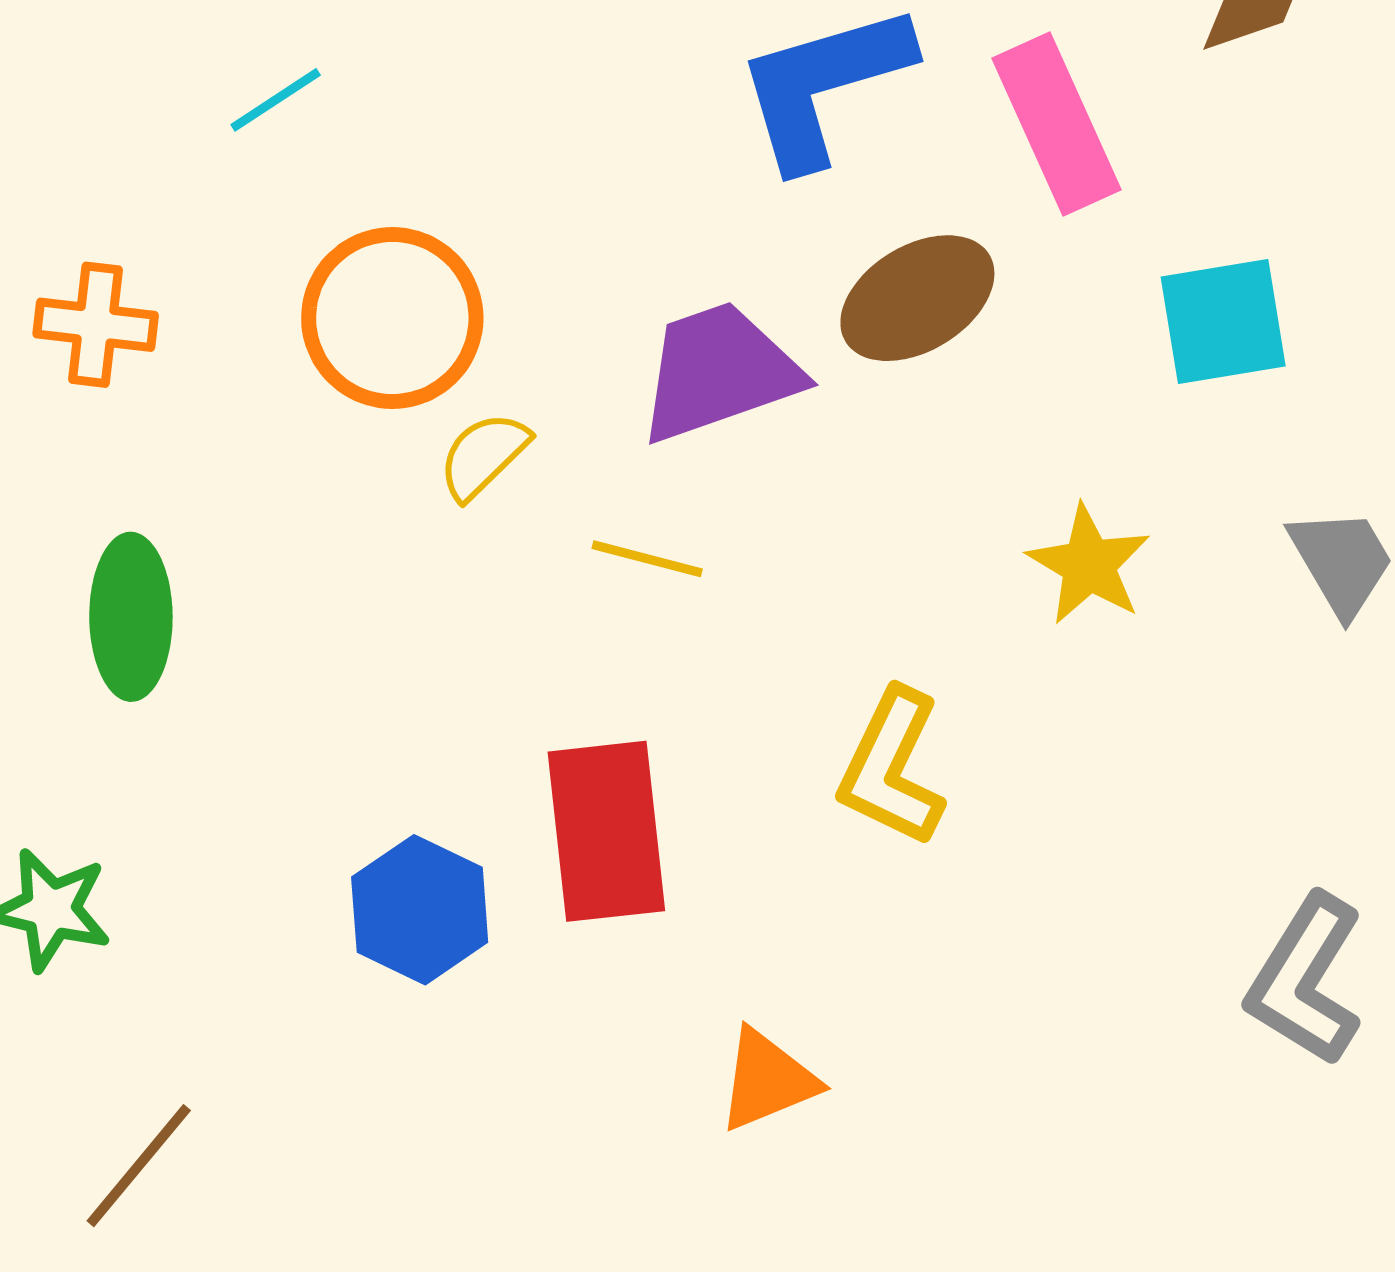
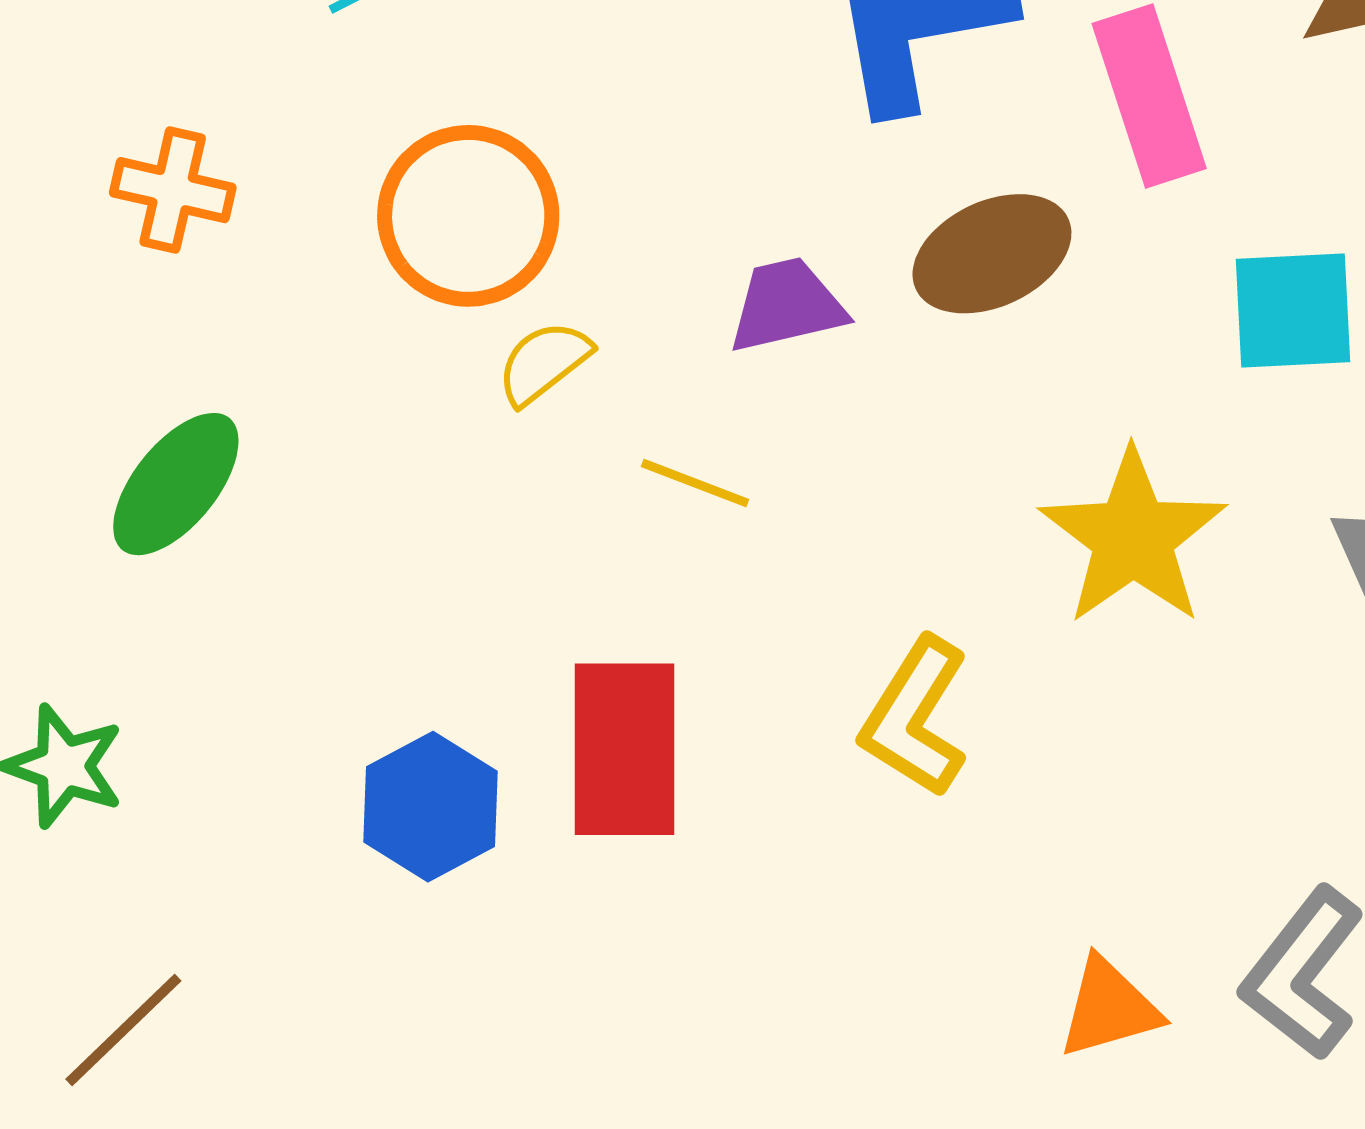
purple trapezoid: (719, 372) -> (787, 305), size x0.7
yellow star: (1089, 565) -> (1133, 537), size x1.5
green ellipse: (131, 617) -> (176, 484), turned 33
orange triangle: (767, 1080) -> (1109, 1008), moved

